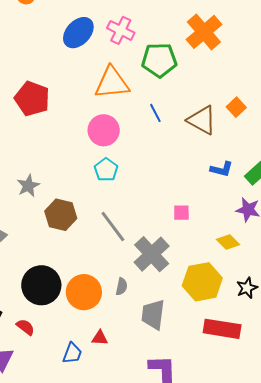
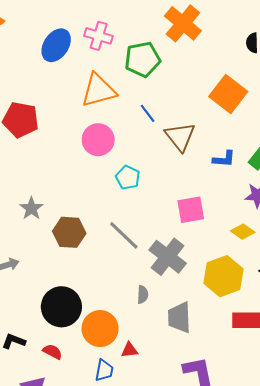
orange square: (236, 107) -> (228, 94), size x1.8
brown triangle: (202, 120) -> (180, 137), moved, turned 32
cyan pentagon: (106, 170) -> (128, 178), moved
pink square: (181, 213) -> (191, 210), size x1.6
orange circle: (84, 292) -> (100, 329), moved

